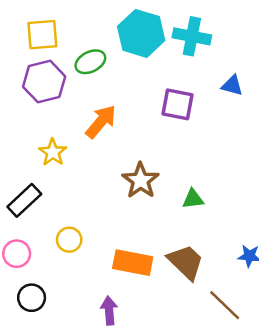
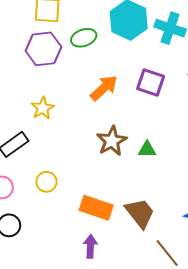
orange arrow: (101, 122) -> (104, 88), moved
green triangle: (193, 199) -> (147, 149), moved
purple arrow: (109, 311) -> (90, 246), moved

